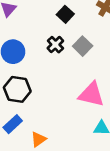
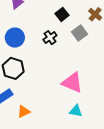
gray square: (83, 46) -> (79, 33), moved

